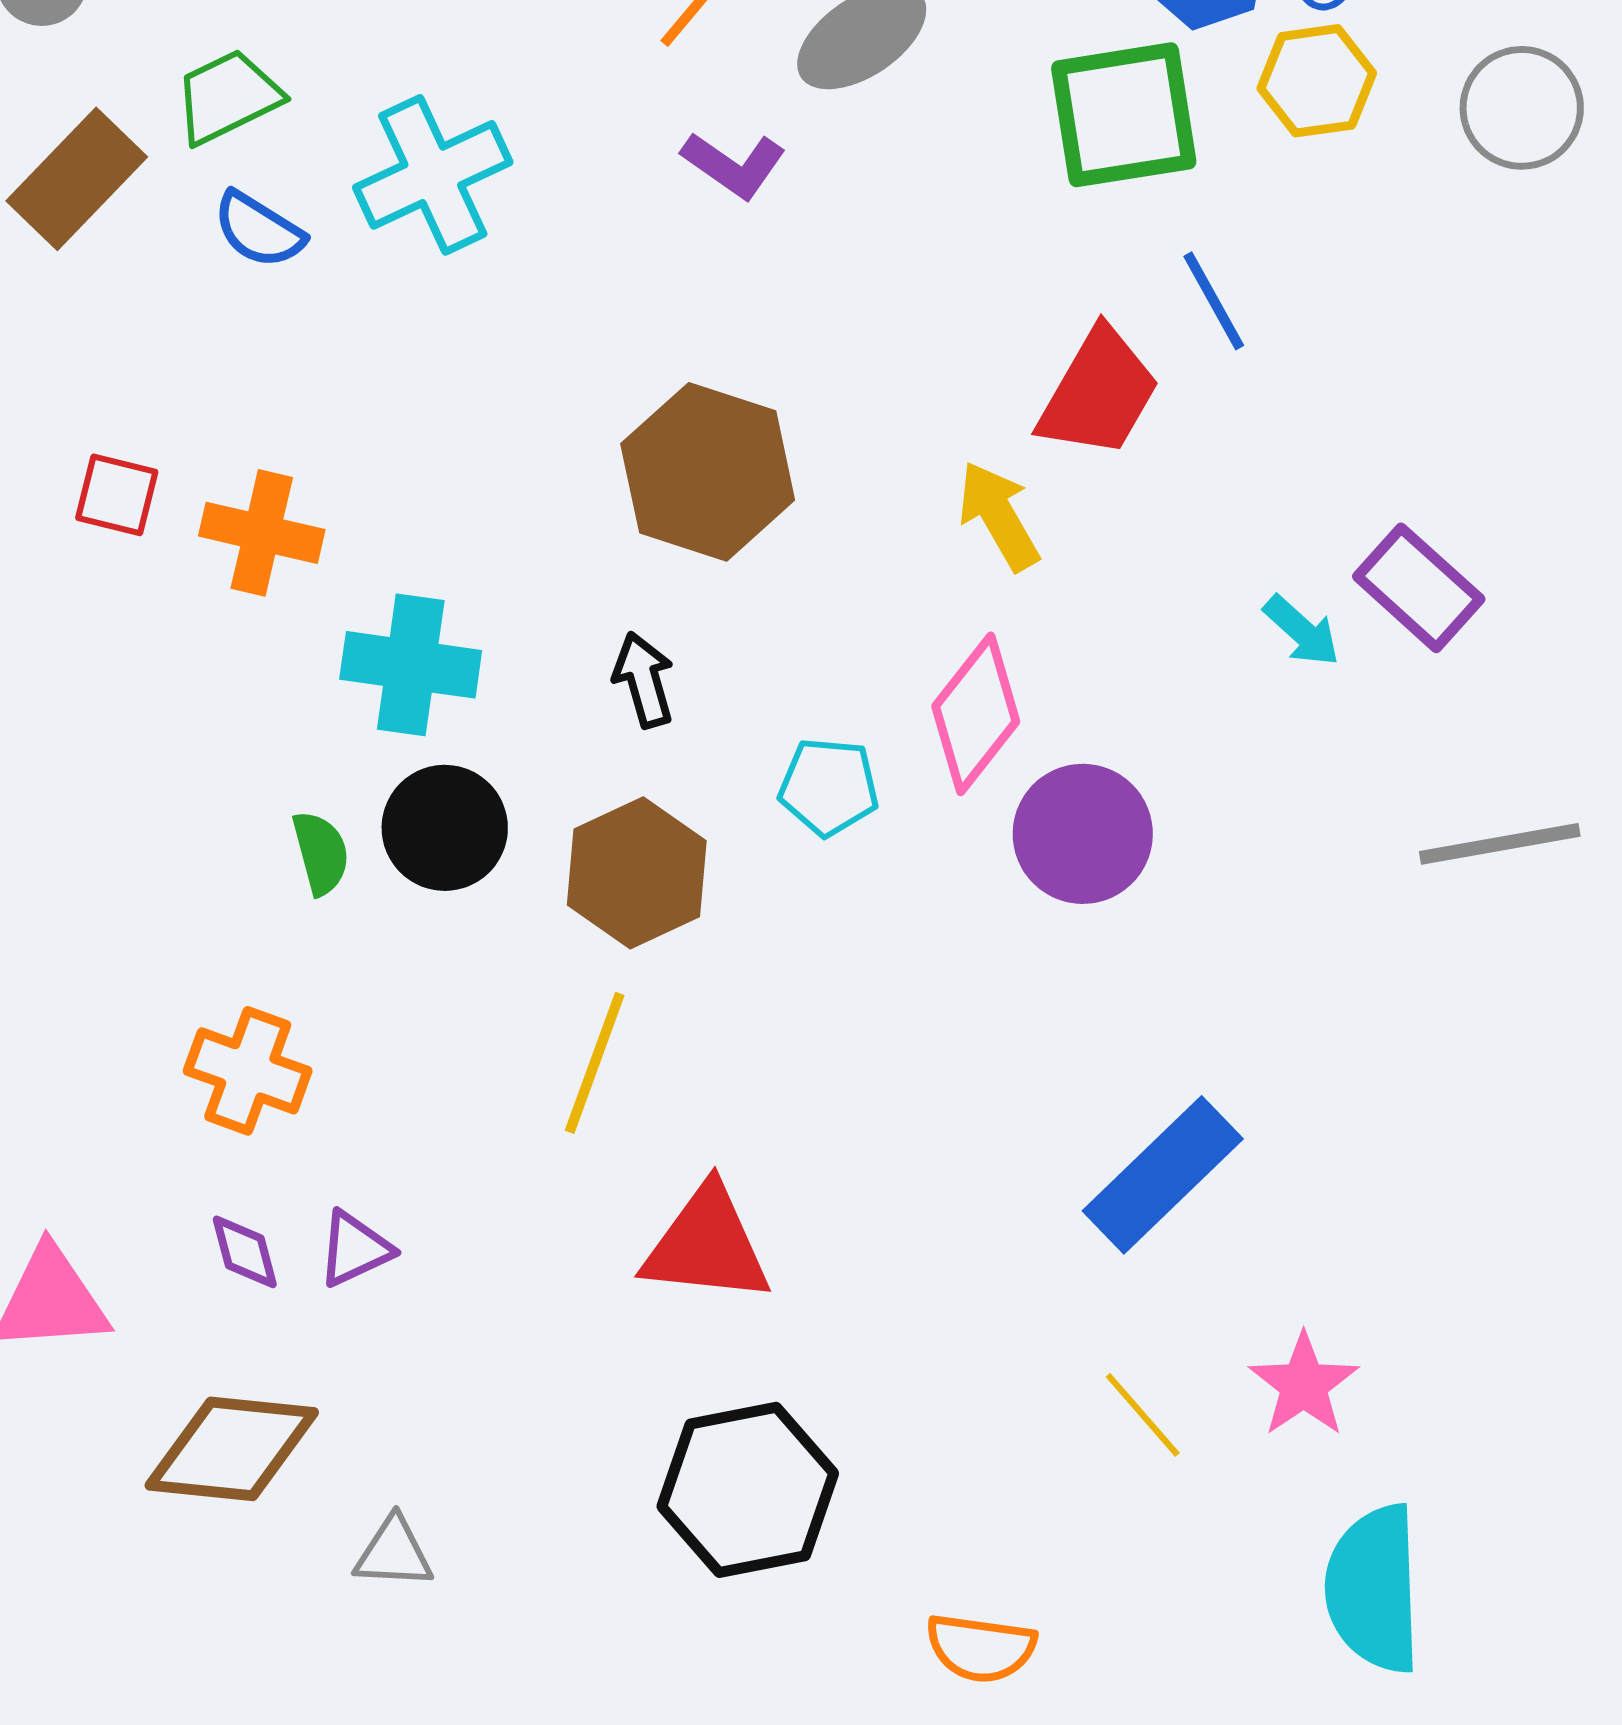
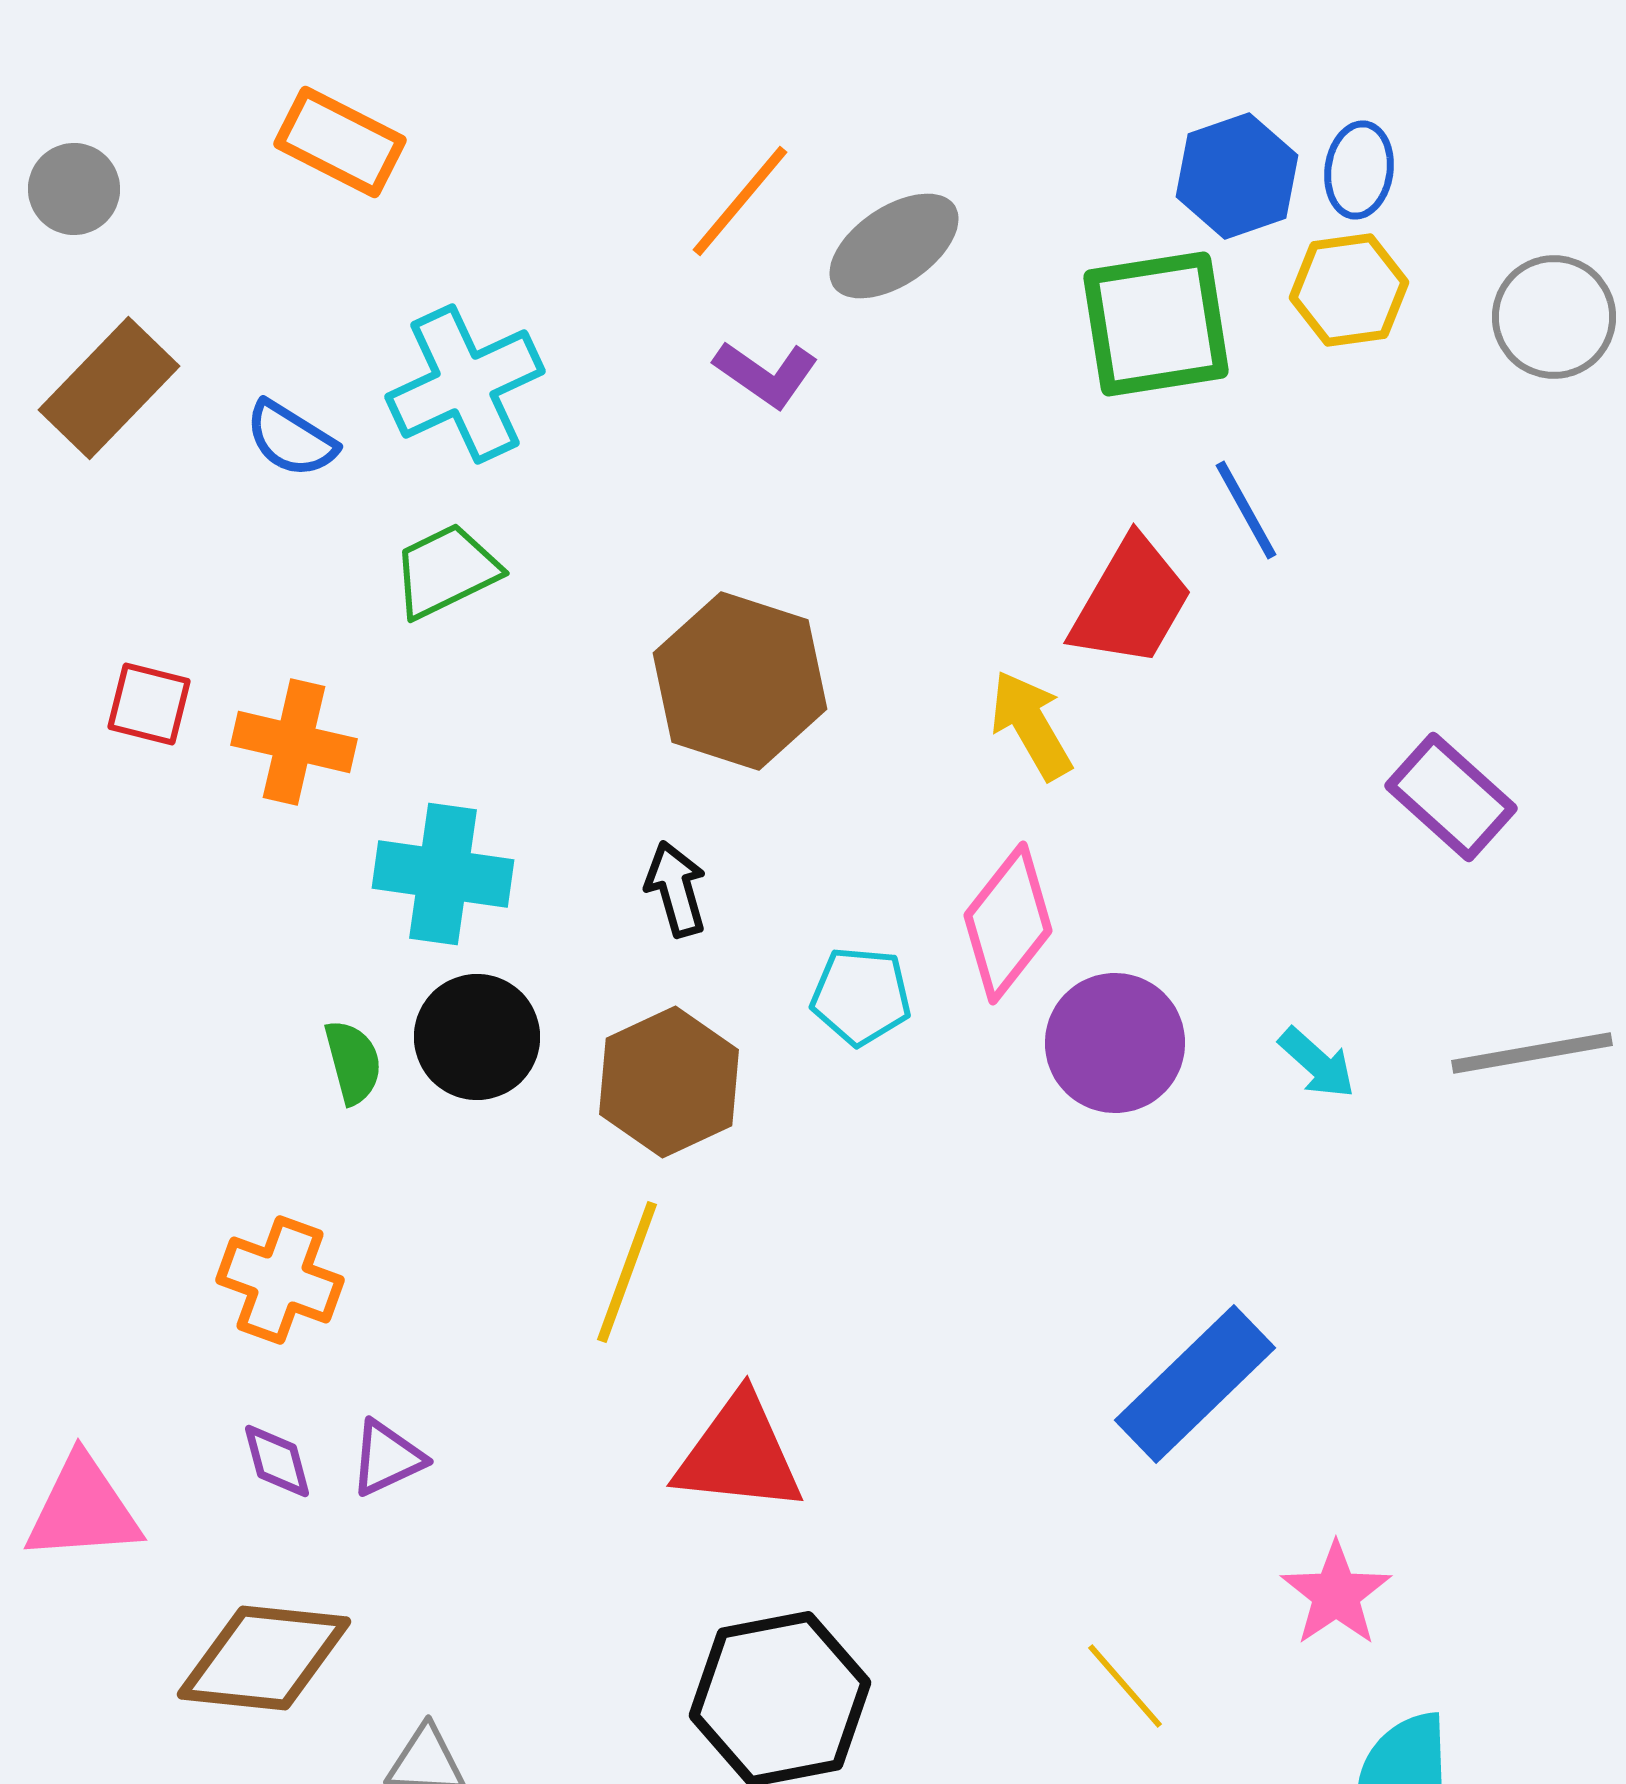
green trapezoid: (228, 97) -> (446, 571), moved
cyan arrow: (1302, 631) -> (1317, 1063), moved
yellow line: (1143, 1415) -> (1125, 1686), moved

